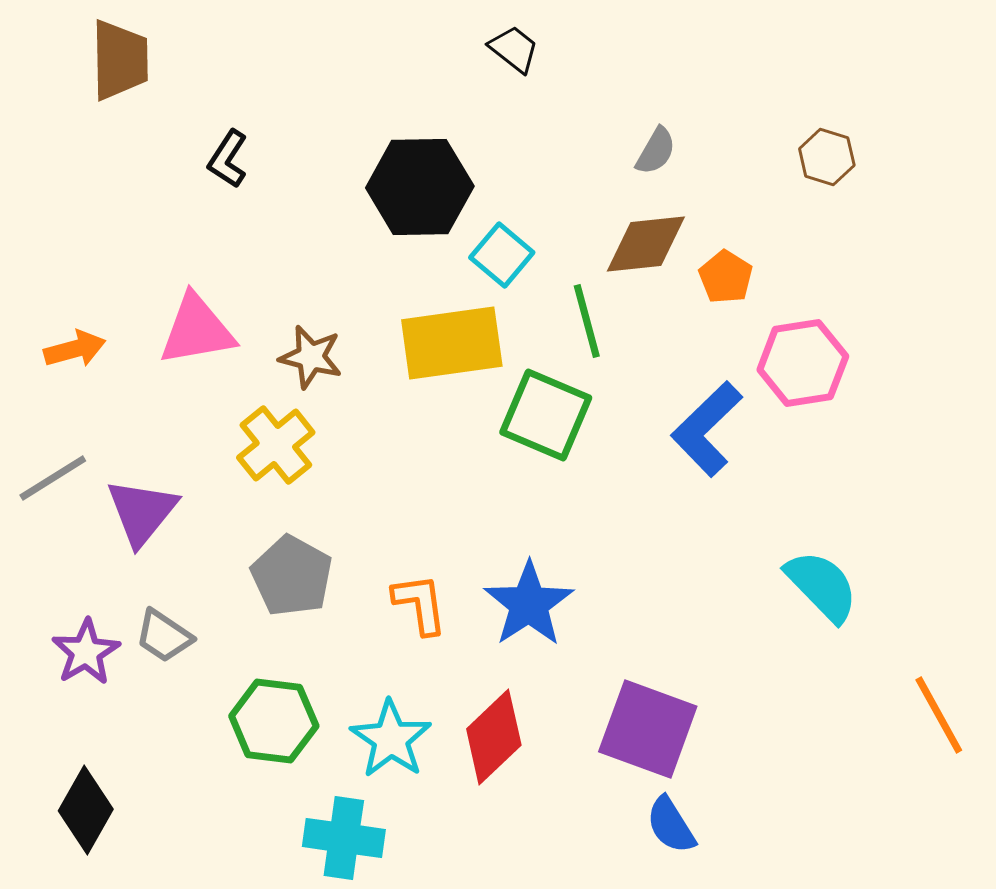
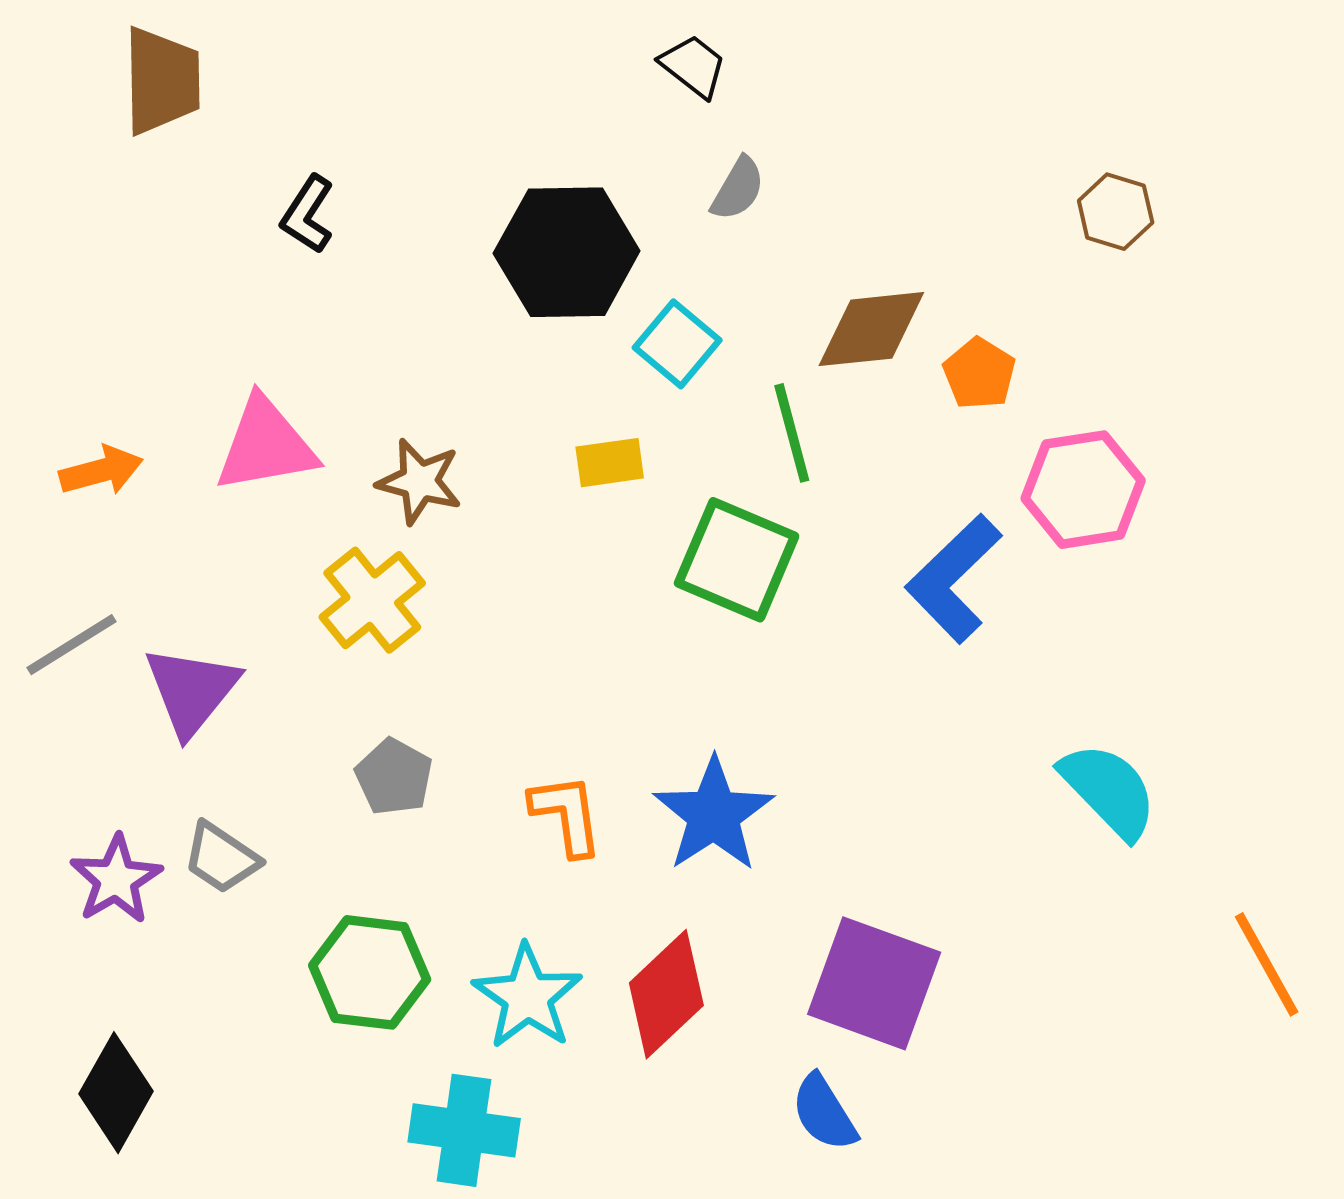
gray semicircle: (656, 151) -> (738, 189), moved
yellow rectangle: (452, 343) -> (610, 463), size x0.5
gray pentagon: (292, 576) -> (394, 777), size x0.7
blue semicircle: (671, 825) -> (824, 1113), moved

